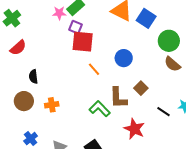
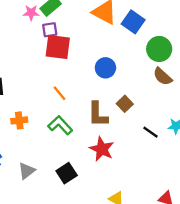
purple square: (75, 27) -> (50, 30), turned -32
orange line: (94, 69) -> (59, 93), moved
green L-shape: (100, 109) -> (60, 125), moved
red star: (134, 129) -> (102, 149), moved

